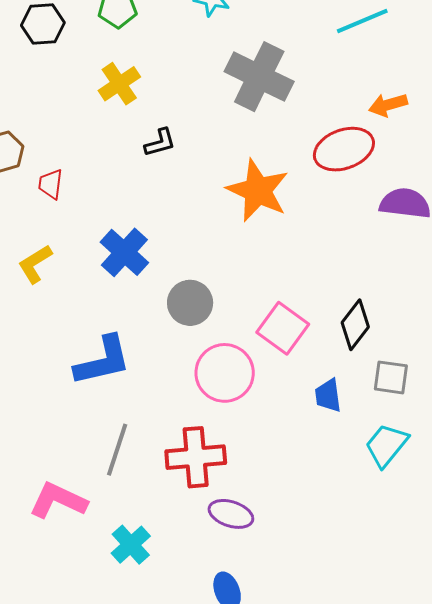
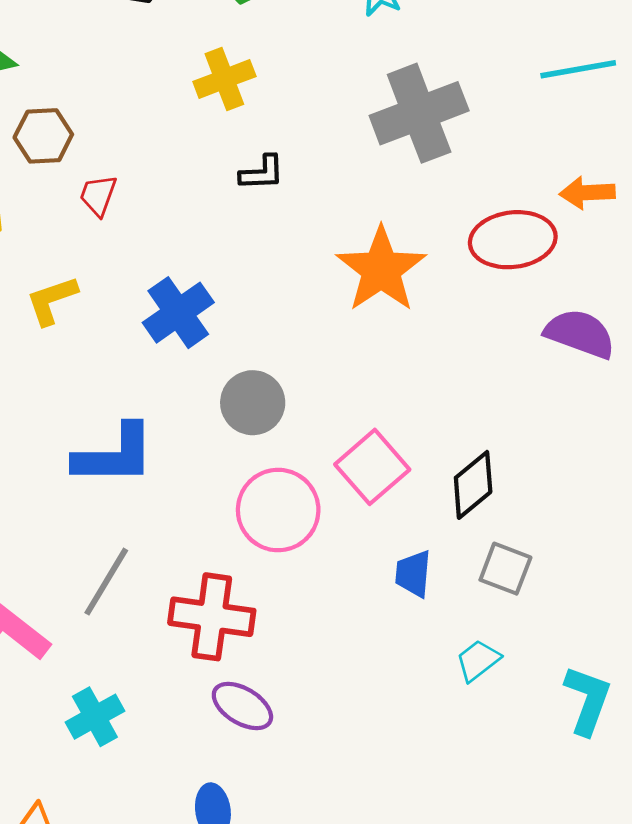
gray cross: (259, 77) -> (419, 113), turned 30
cyan trapezoid: (386, 445) -> (478, 660), size x0.7

